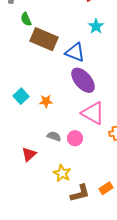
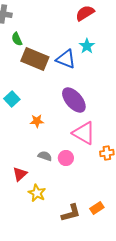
blue triangle: (75, 52) -> (66, 59), moved
cyan square: (21, 96) -> (12, 99), moved
yellow star: (62, 173) -> (37, 193), moved

